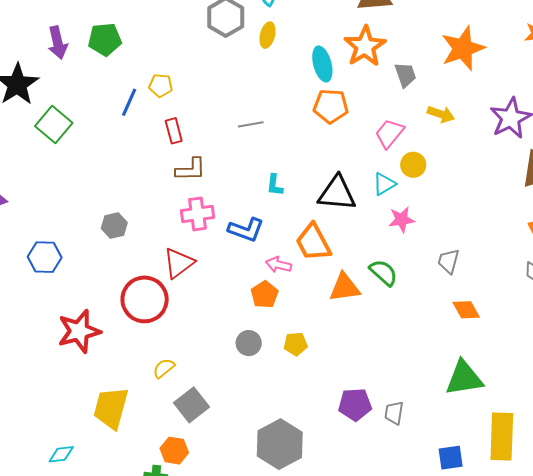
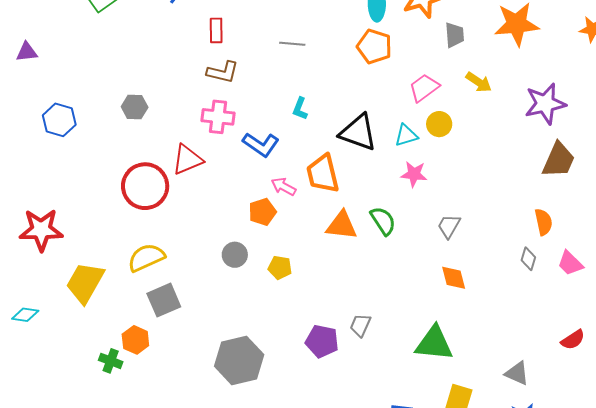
red star: (79, 331) -> (41, 230), moved
yellow semicircle: (164, 368) -> (146, 257), size x1.6
gray trapezoid: (394, 413) -> (360, 325), moved

